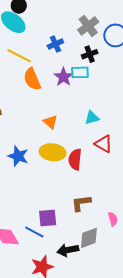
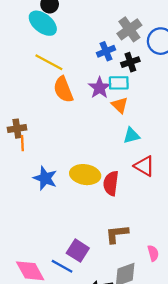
blue cross: (55, 44) -> (106, 51), moved
orange triangle: (50, 122) -> (120, 105), moved
purple square: (48, 218) -> (78, 251), turned 36

